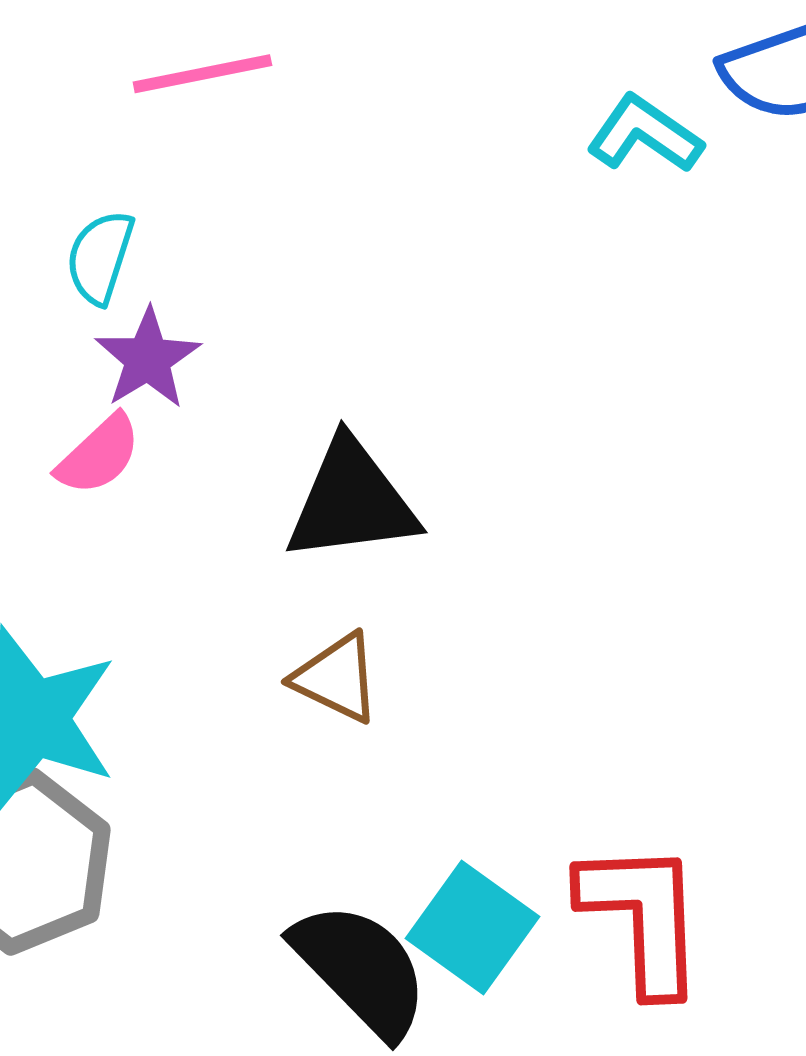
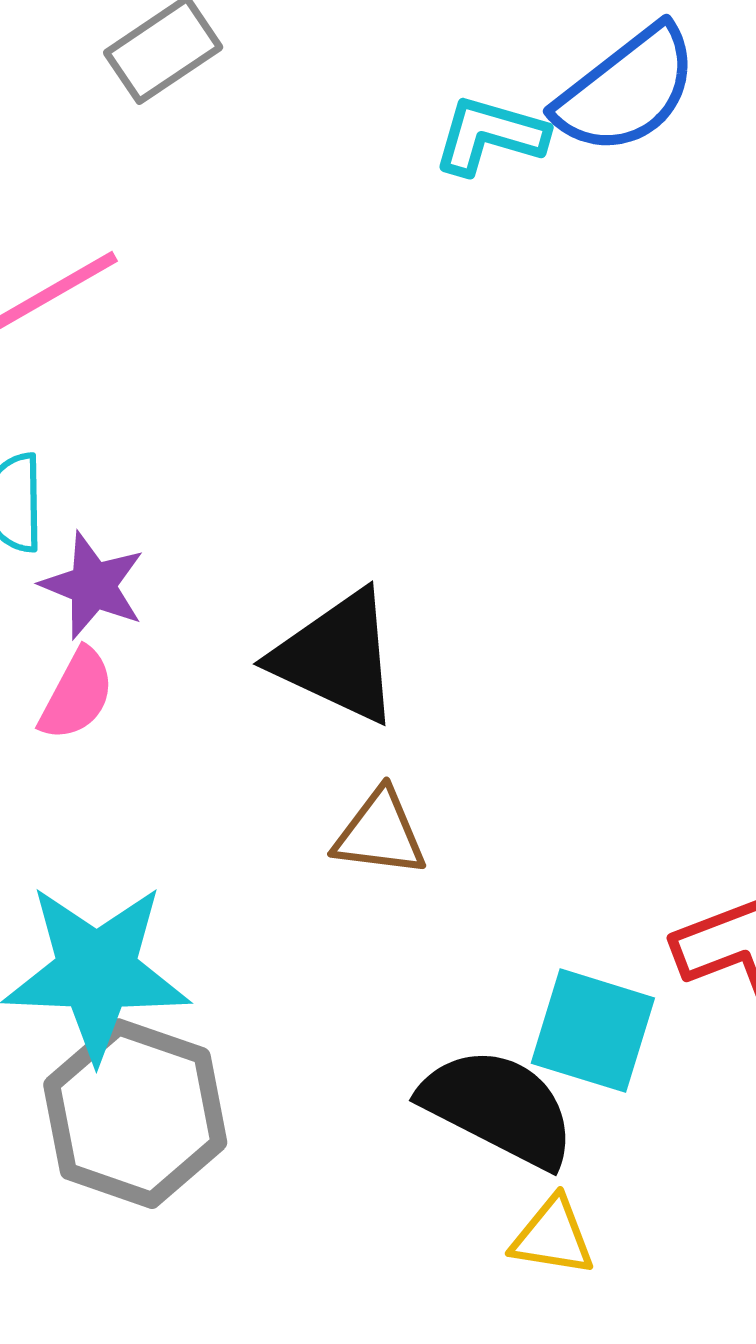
cyan L-shape: (645, 134) -> (490, 135), moved
black triangle: (352, 501) -> (337, 657), turned 51

